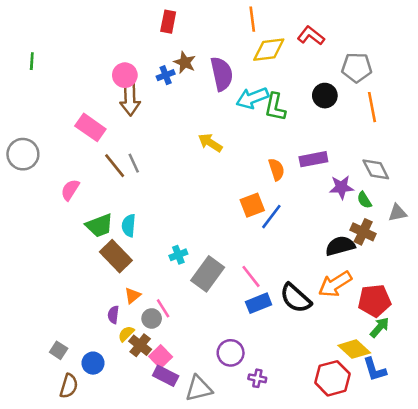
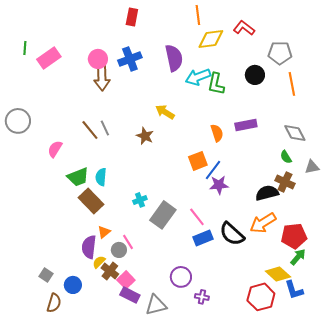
brown star: (185, 62) -> (145, 136), moved
blue cross: (166, 75) -> (130, 59), size x1.6
pink rectangle: (90, 127) -> (49, 58), moved, turned -70
purple star: (341, 187) -> (219, 185), moved
purple semicircle: (113, 315) -> (89, 247), size x1.6

